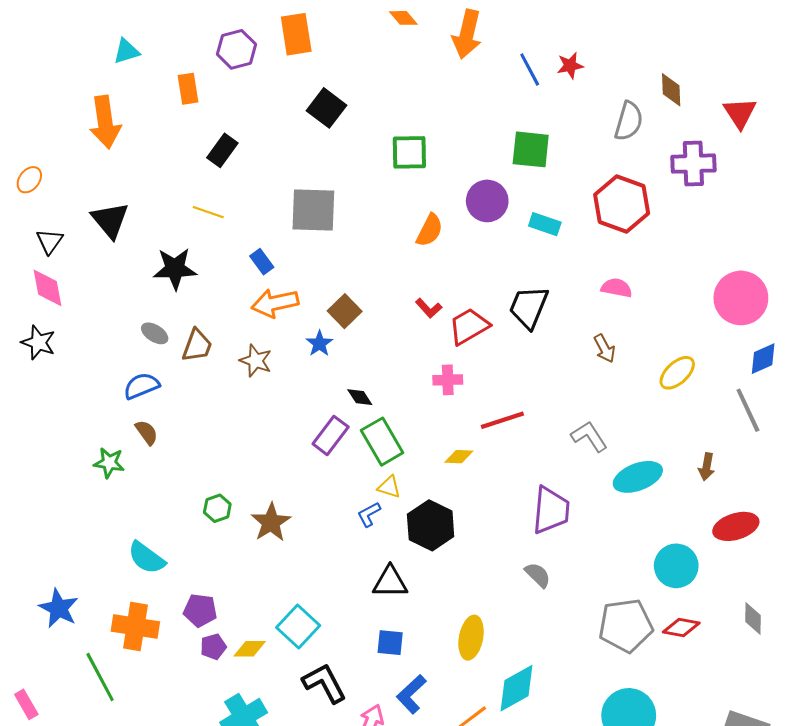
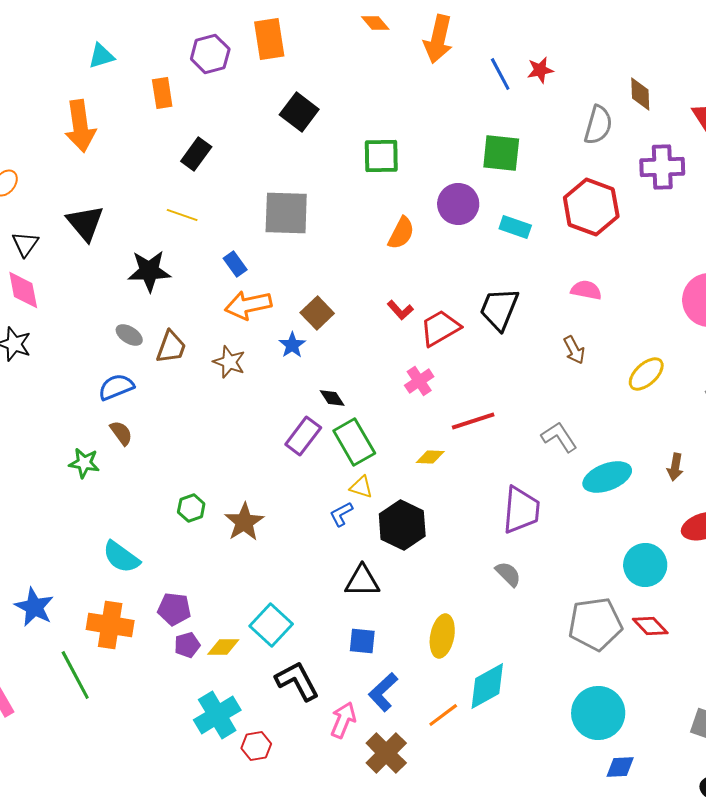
pink cross: (448, 380) -> (419, 381), turned -32
red diamond: (681, 628) -> (650, 626), turned 36

